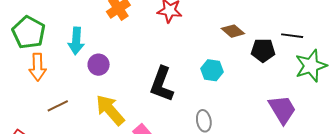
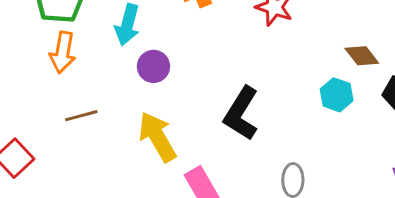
cyan hexagon: (212, 70) -> (337, 95), moved

